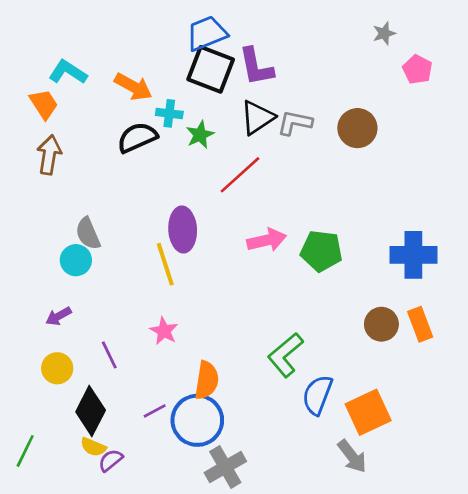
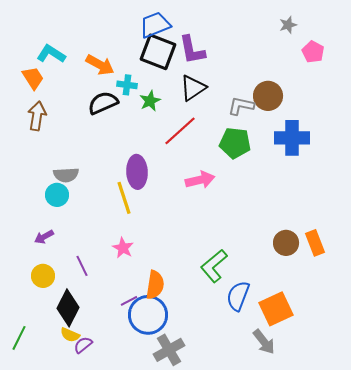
gray L-shape: (295, 123) -> (241, 106), moved
gray semicircle: (88, 233) -> (66, 175), turned -70
green pentagon: (321, 251) -> (235, 143), moved
blue cross: (413, 255) -> (292, 138), moved
purple line: (155, 411) -> (129, 301), moved

